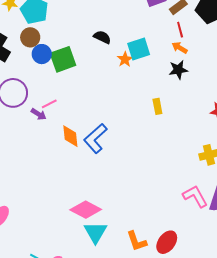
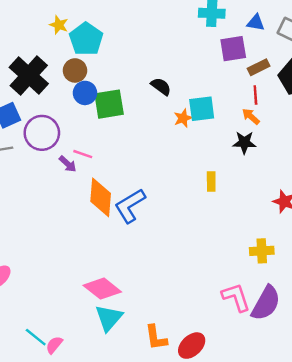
pink line: (49, 104) -> (83, 154), turned 35
orange diamond: (70, 136) -> (101, 197), size x1.4

